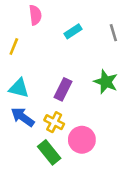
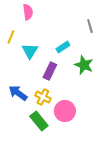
cyan rectangle: (73, 31) -> (63, 47), moved
cyan triangle: (19, 88) -> (30, 51), moved, turned 48

